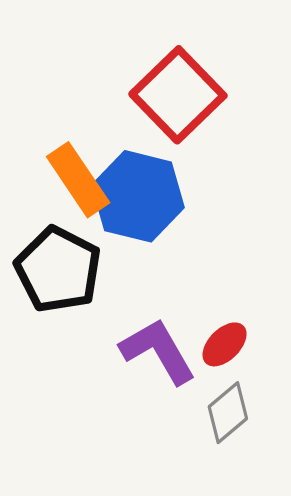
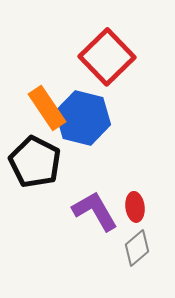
red ellipse: (225, 344) -> (135, 207), turned -52

